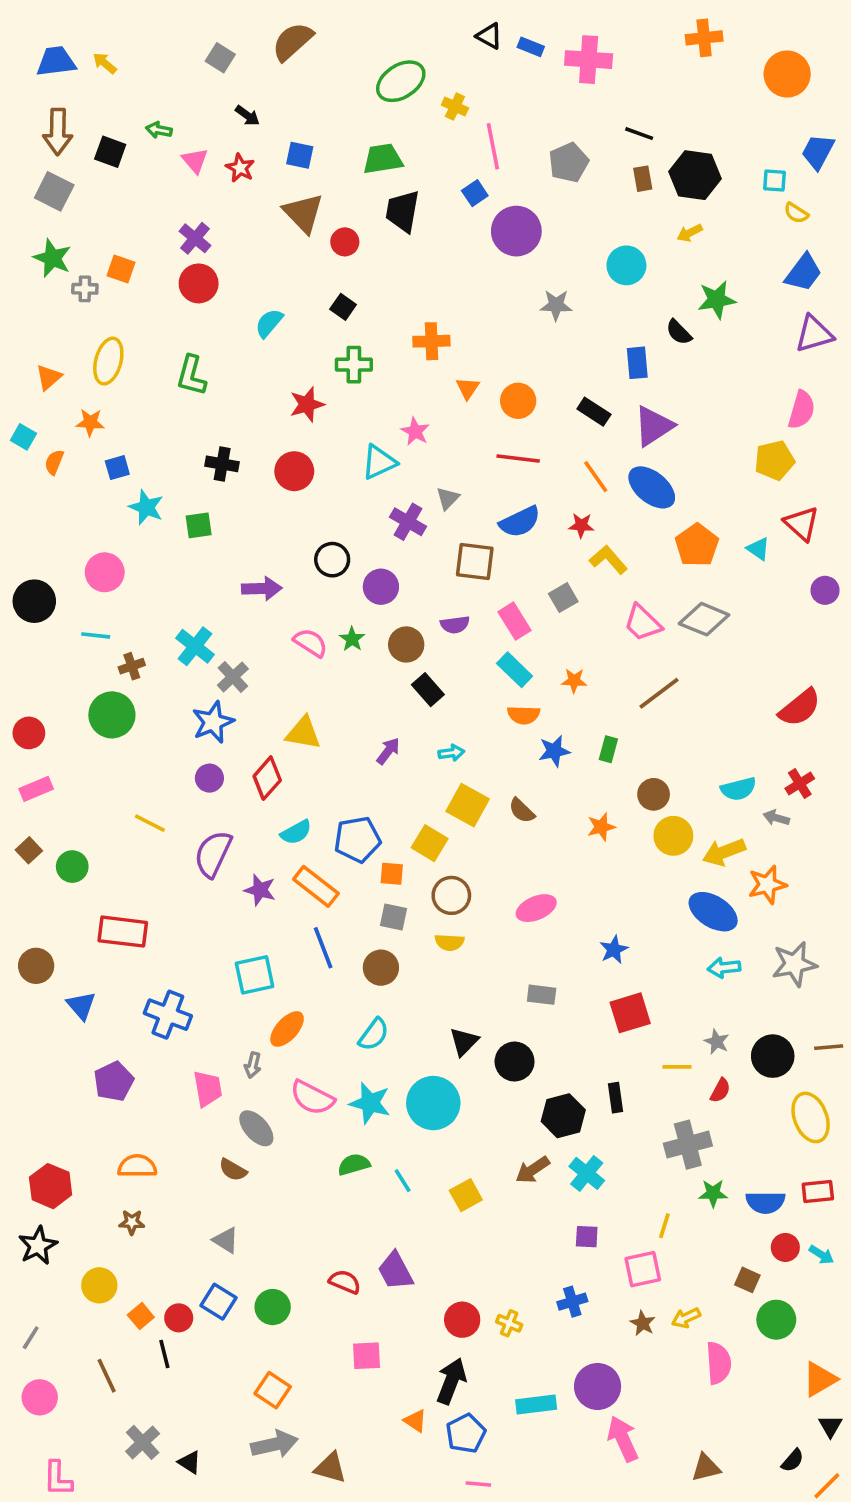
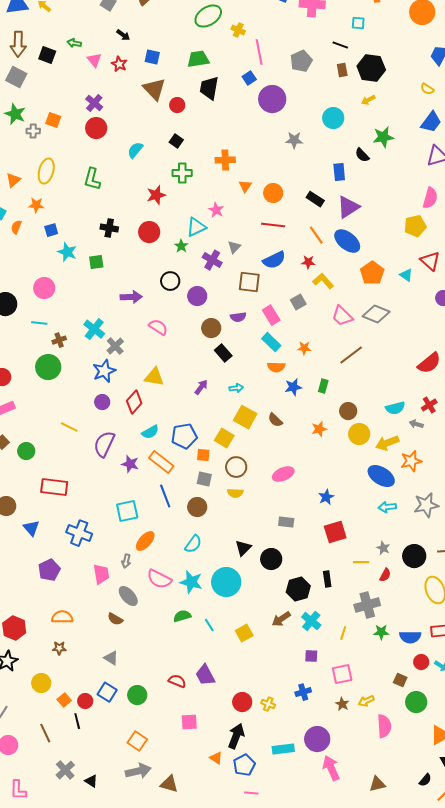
cyan square: (774, 181) -> (358, 23), moved
green star: (352, 639) -> (181, 246), moved
yellow line: (664, 1226) -> (343, 633), moved

